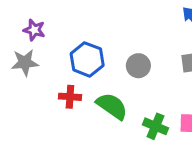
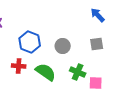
green cross: (155, 126) -> (78, 72), moved

